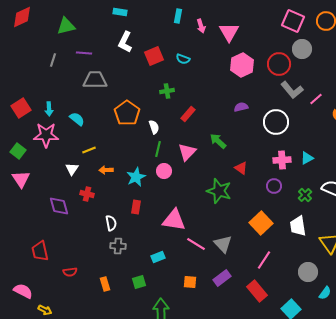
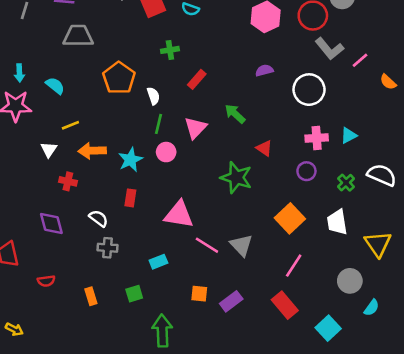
orange arrow: (106, 170) -> (92, 151), size x1.5
purple diamond: (59, 206) -> (51, 223), moved
white semicircle: (111, 223) -> (99, 218), turned -42
purple rectangle: (222, 278) -> (231, 301), moved

